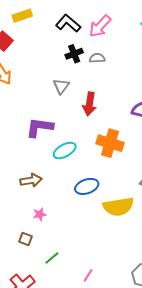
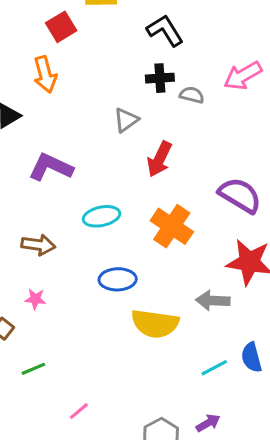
pink arrow: (100, 26) -> (243, 76), moved
purple L-shape: (40, 127) -> (51, 167), moved

